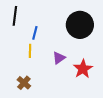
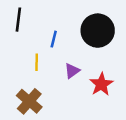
blue line: (35, 33) -> (54, 39), moved
brown cross: (24, 83) -> (29, 101), size x1.5

